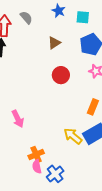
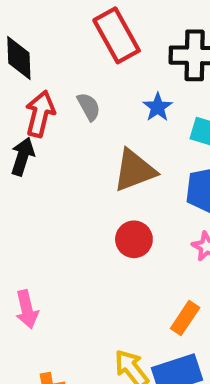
brown triangle: (54, 43) -> (134, 170), size x1.6

